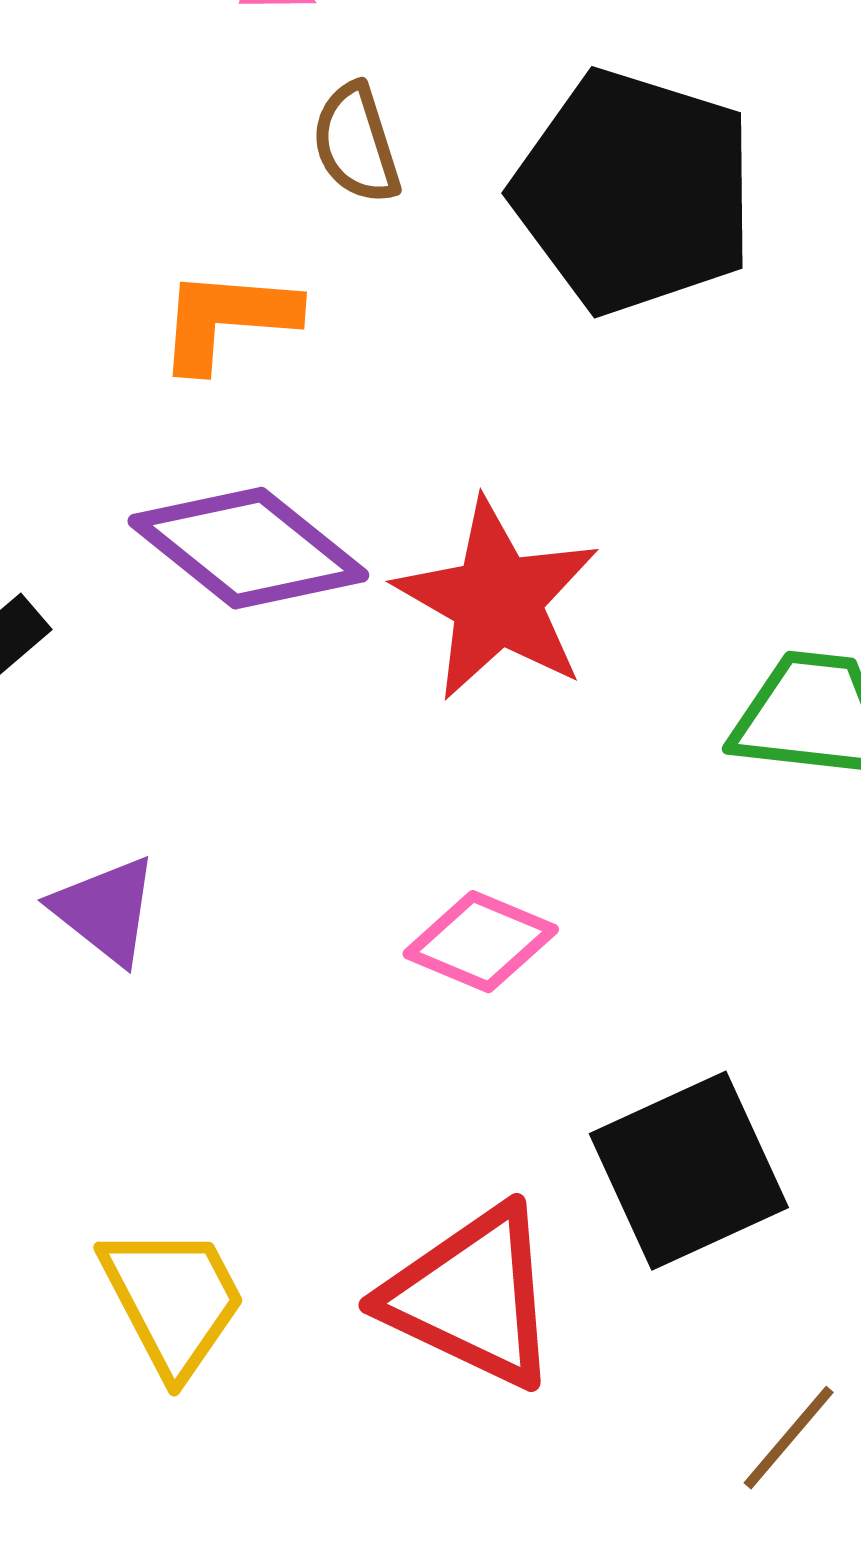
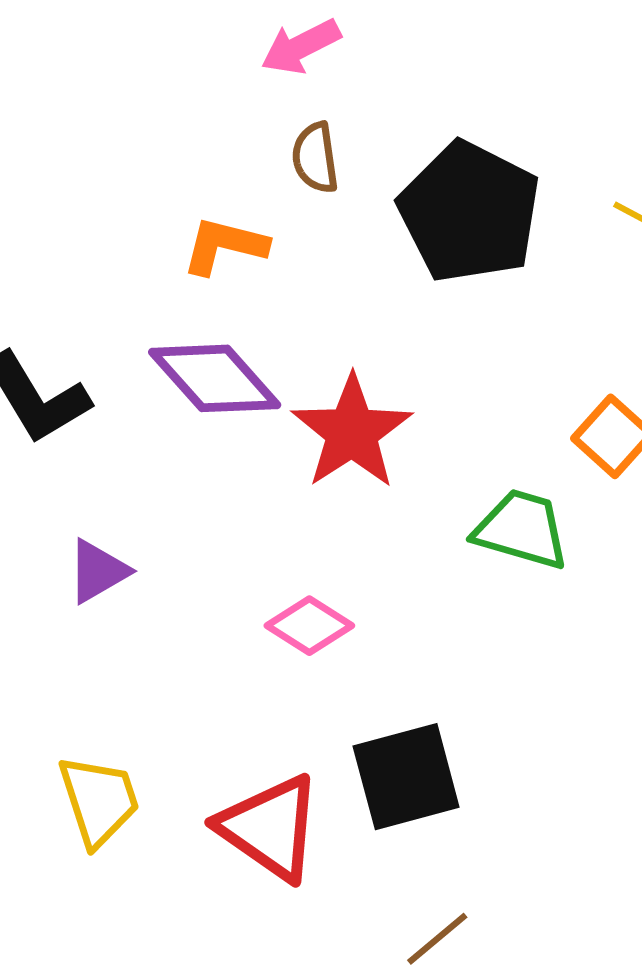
purple triangle: (105, 910) -> (98, 571), turned 42

